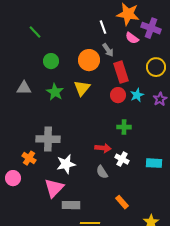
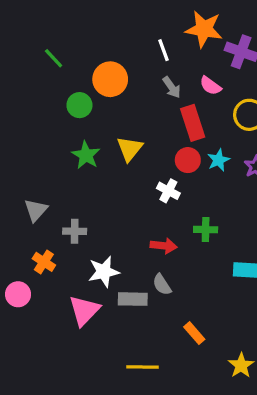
pink semicircle: (132, 38) -> (210, 86), moved
orange circle: (89, 60) -> (110, 79), moved
gray triangle: (24, 88) -> (36, 210), moved, turned -49
green cross: (124, 127) -> (206, 230), moved
gray cross: (48, 139) -> (75, 231), size x0.6
white cross: (122, 159) -> (168, 191), moved
gray rectangle: (71, 205) -> (133, 299), moved

